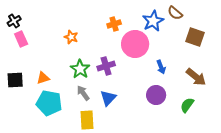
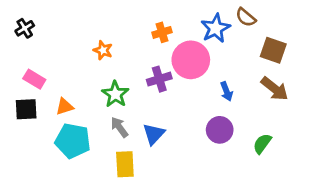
pink rectangle: (21, 39) -> (34, 79), moved, turned -35
purple cross: (106, 66) -> (159, 79), moved
brown arrow: (196, 77) -> (275, 89), moved

